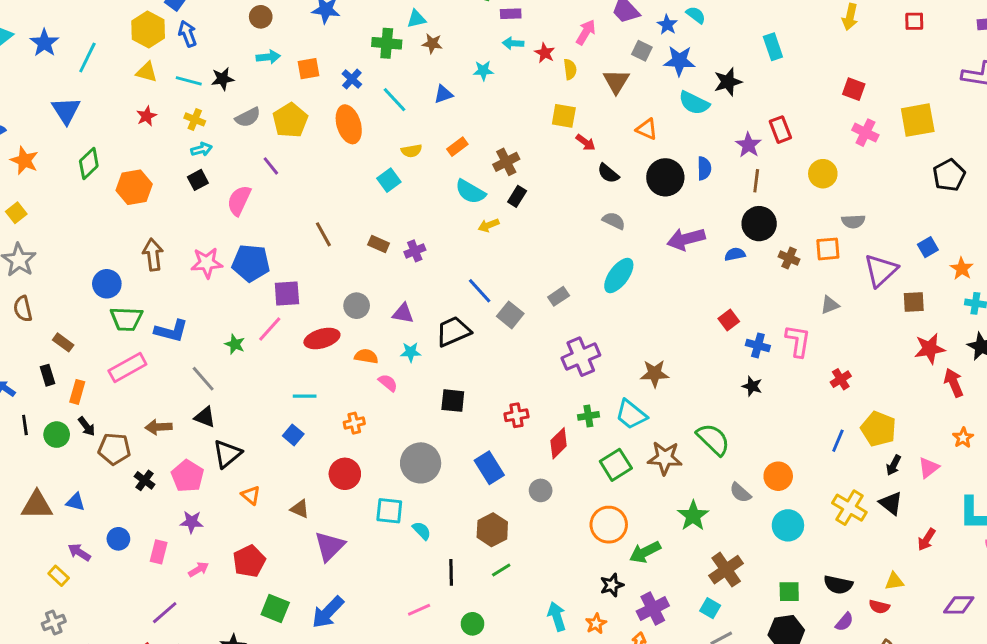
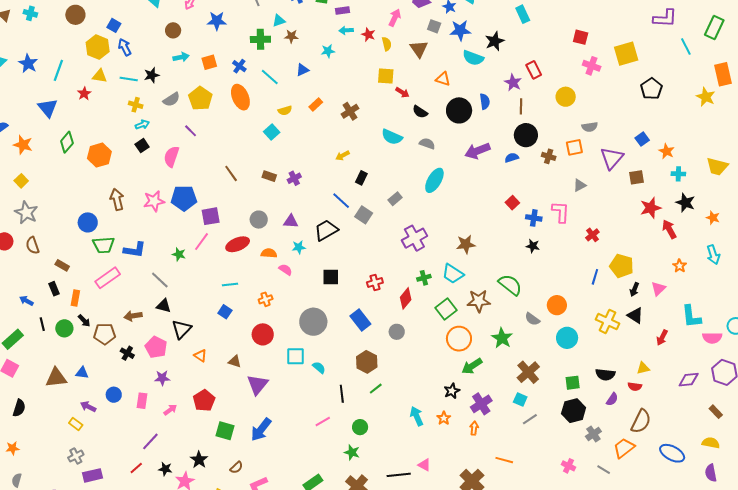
red star: (146, 116) -> (84, 94), moved
cyan semicircle: (470, 192) -> (392, 137), moved
black rectangle: (517, 196) -> (361, 178), moved
orange circle: (609, 525) -> (459, 339), moved

